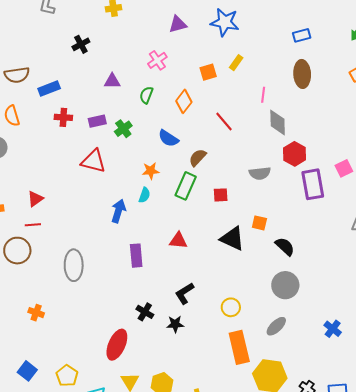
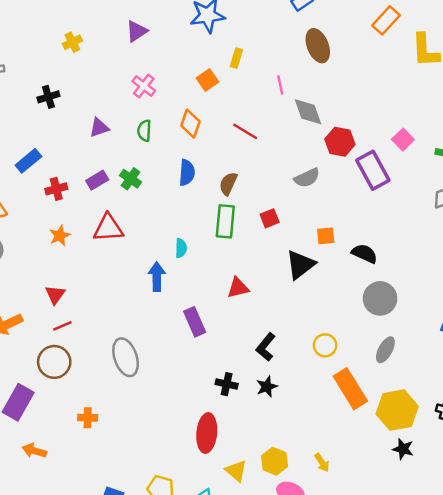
purple triangle: (178, 24) -> (137, 31), moved
black cross: (81, 44) -> (48, 97), turned 30
blue semicircle: (168, 138) -> (187, 173), turned -100
orange star: (151, 171) -> (60, 236), moved
black triangle: (232, 239) -> (300, 265), turned -44
orange cross: (36, 313) -> (88, 418), moved

